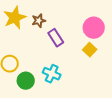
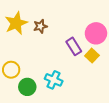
purple rectangle: (56, 38) -> (74, 46), moved

